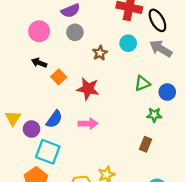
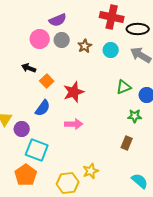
black ellipse: (157, 20) -> (138, 29), turned -60
pink circle: (39, 31) -> (40, 39), moved
brown star: (100, 53) -> (85, 46), moved
red star: (88, 89) -> (74, 92), turned -30
blue semicircle: (54, 119) -> (43, 108), moved

